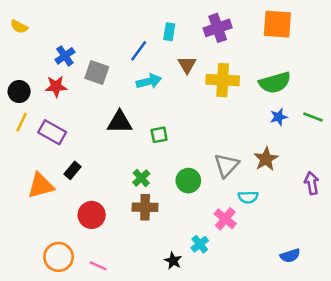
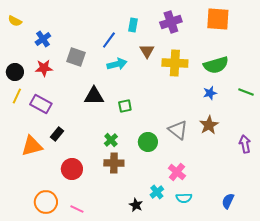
blue cross: (65, 56) -> (43, 39), moved
blue star: (279, 117) -> (210, 93), moved
gray triangle: (226, 165) -> (178, 130), turned -35
cyan semicircle: (248, 197) -> (184, 198), moved
blue semicircle: (290, 256) -> (228, 201), turned 133

